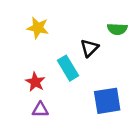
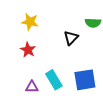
cyan rectangle: (68, 68) -> (54, 80), moved
red star: (35, 82) -> (28, 50), moved

